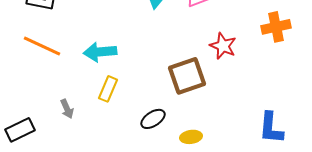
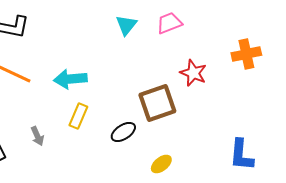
black ellipse: (153, 119) -> (123, 132), moved
yellow ellipse: (191, 137) -> (161, 164), turned -30

